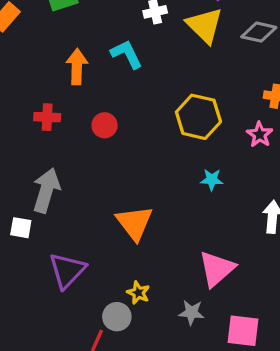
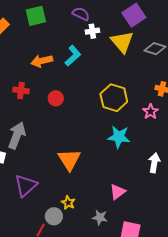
cyan L-shape: (127, 54) -> (73, 56), turned 70
orange arrow: (77, 67) -> (42, 61), turned -110
cyan star: (212, 180) -> (119, 137), size x1.6
pink triangle: (217, 269) -> (118, 192), size x0.7

